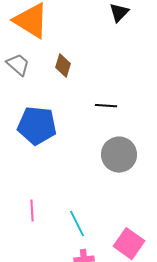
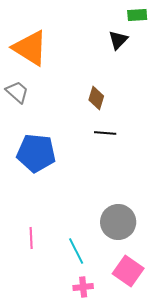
brown diamond: (63, 66) -> (96, 98), moved
gray circle: (119, 155) -> (118, 222), moved

